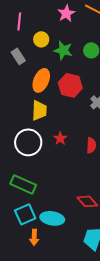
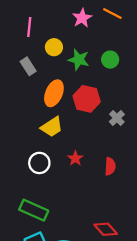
yellow trapezoid: (39, 110) -> (52, 127), turned 55
white circle: (28, 142) -> (39, 163), size x0.7

